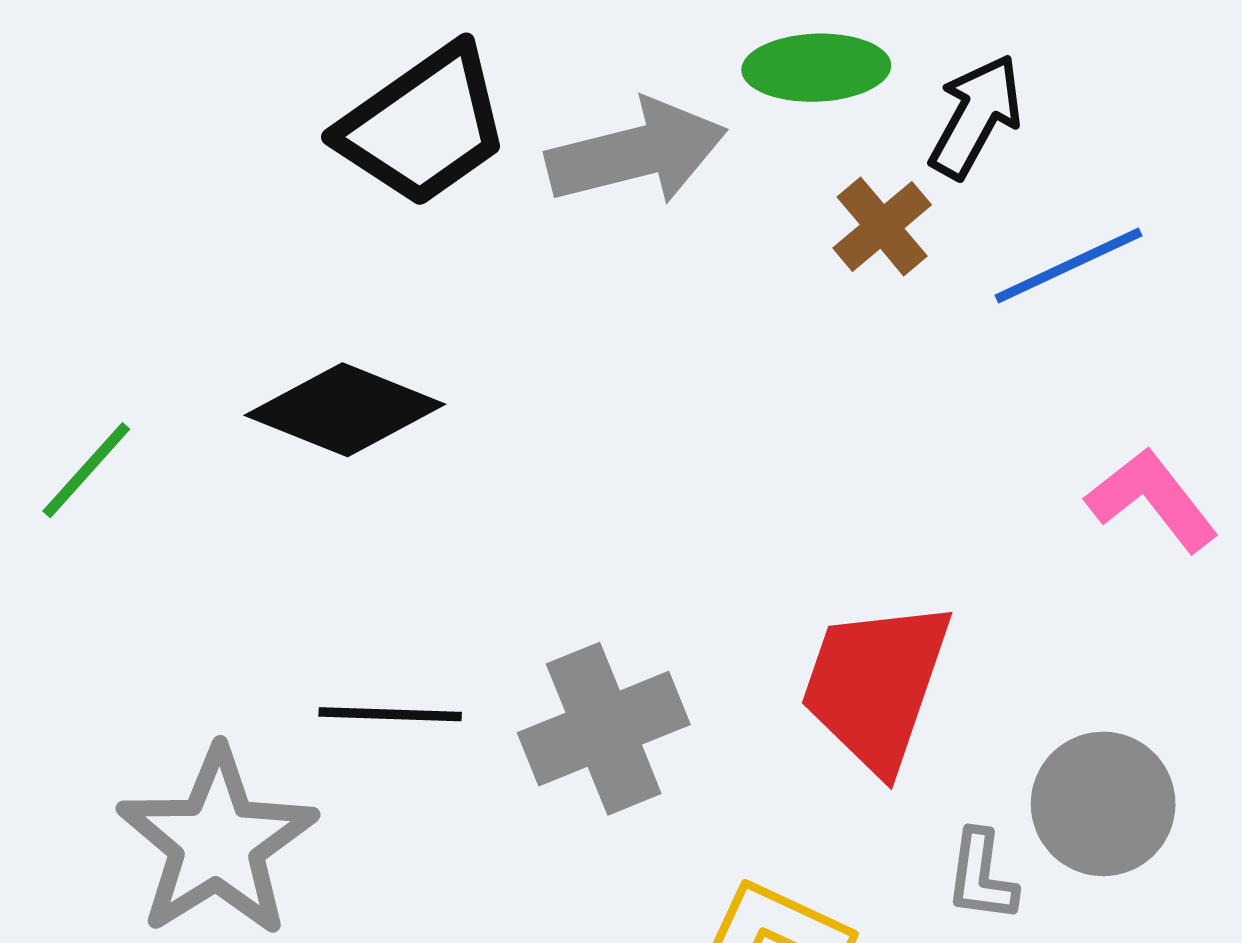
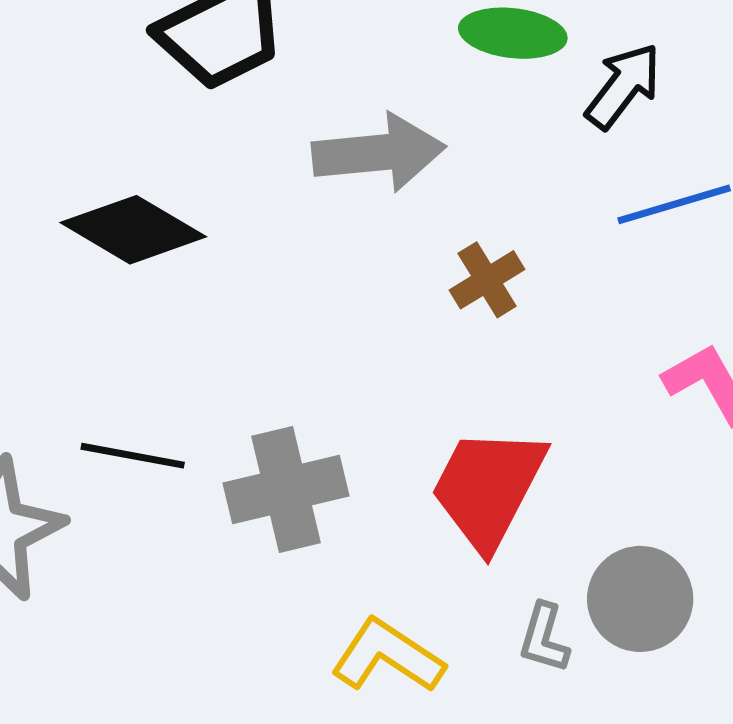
gray arrow: (637, 152) -> (379, 153), moved
brown cross: (882, 226) -> (487, 280), moved

